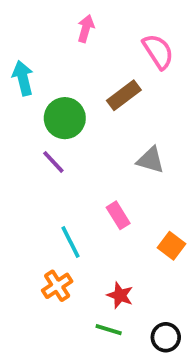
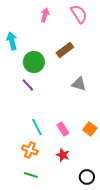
pink semicircle: (158, 51) -> (79, 14), moved
pink rectangle: (118, 215) -> (63, 129), moved
orange cross: (57, 286) -> (30, 150), turned -35
green line: (109, 330) -> (31, 175), moved

